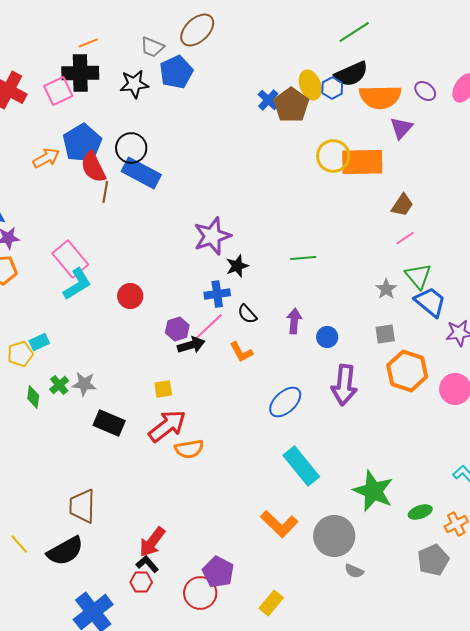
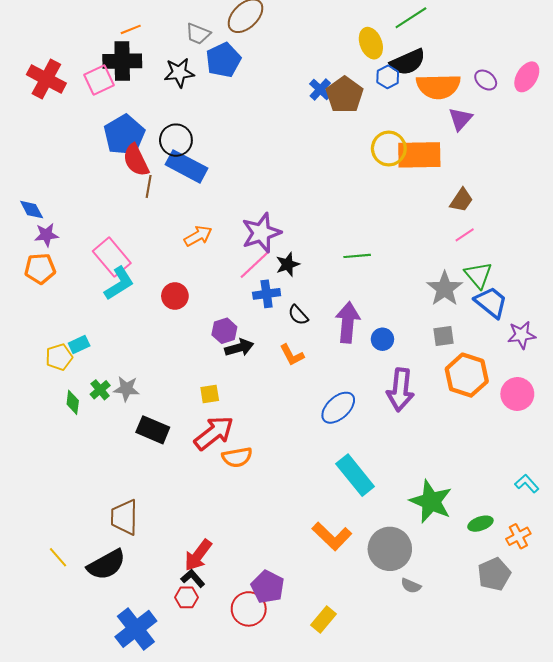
yellow ellipse: (310, 85) -> (371, 43), moved
orange arrow: (46, 158) -> (198, 236), moved
gray star: (386, 289) -> (445, 289), size x1.6
purple arrow: (294, 321) -> (348, 322), size x1.5
pink line: (208, 327) -> (255, 264), moved

